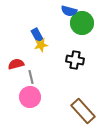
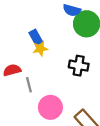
pink circle: (30, 97) -> (50, 107), moved

